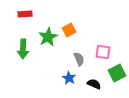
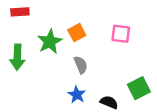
pink square: (103, 52) -> (121, 34), moved
gray semicircle: (79, 59) -> (81, 65), moved

